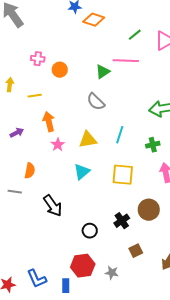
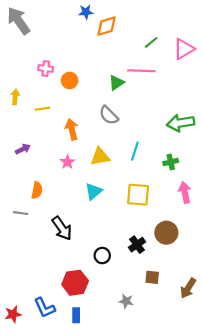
orange diamond: (94, 20) -> (107, 26), turned -35
orange arrow: (49, 122) -> (72, 129), moved
brown square: (136, 251) -> (152, 277), turned 32
red hexagon: (83, 266) -> (75, 283), moved

